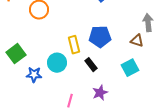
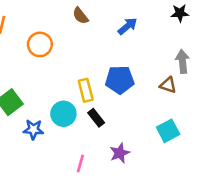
black rectangle: (91, 65) -> (96, 118), moved
cyan square: (130, 68) -> (168, 131), moved

